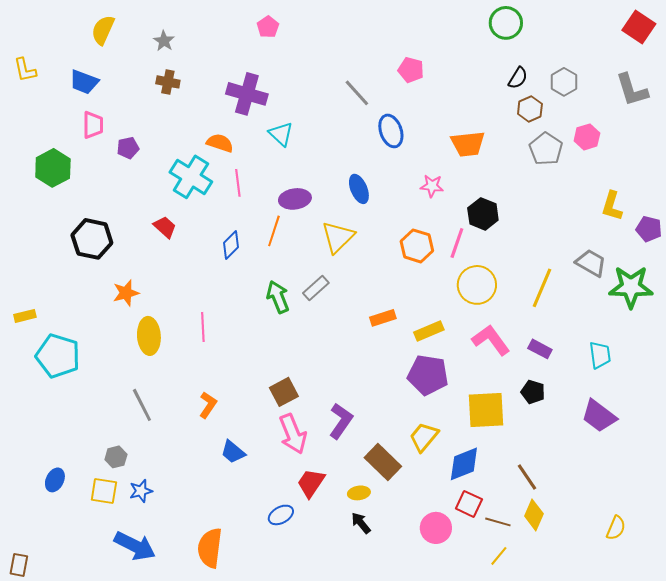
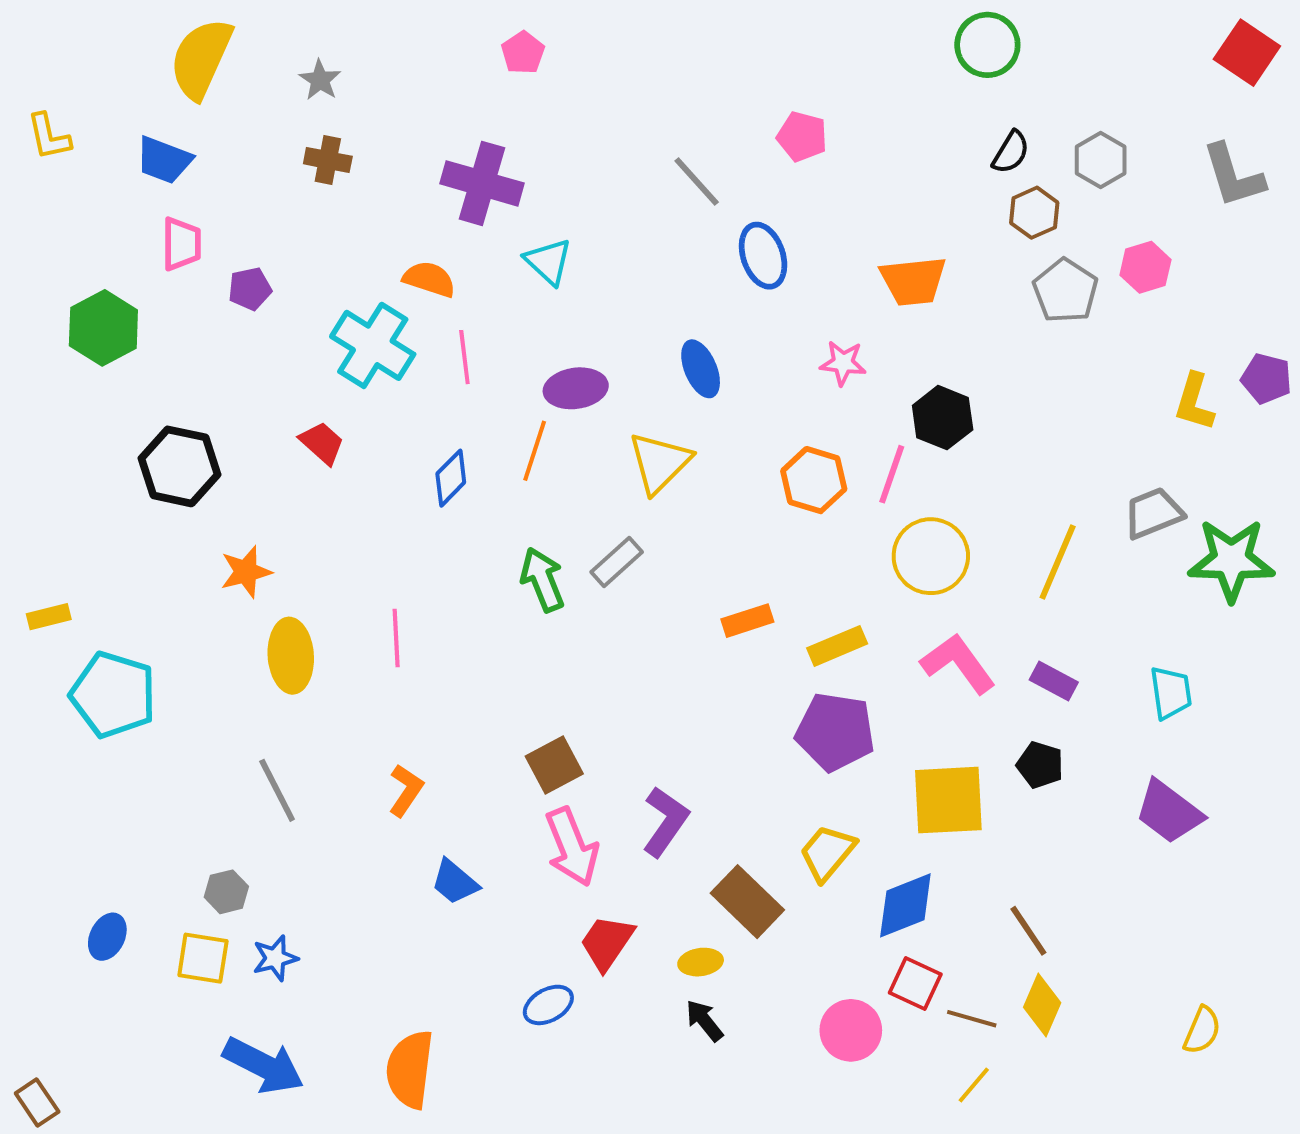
yellow semicircle: (103, 30) -> (201, 59), size x1.4
purple pentagon: (649, 229) -> (1266, 379), moved
gray trapezoid: (591, 263) -> (1153, 513), turned -52
brown rectangle: (19, 565) -> (37, 1103), turned -45

